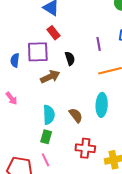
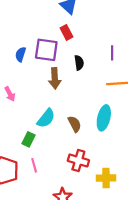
brown arrow: (50, 77) -> (55, 78), turned 102
cyan semicircle: (49, 115) -> (46, 118), turned 30
green rectangle: (46, 137) -> (29, 139), moved

